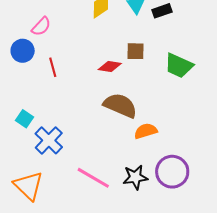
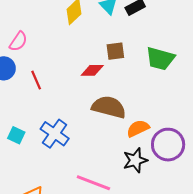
blue cross: (49, 140) -> (55, 134), moved
purple circle: (172, 172) -> (168, 145), moved
black star: (135, 177) -> (135, 160), moved

